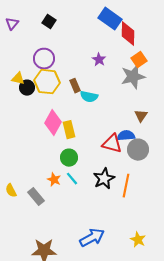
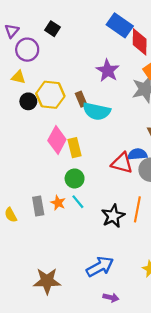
purple circle: (44, 59) -> (27, 50), moved
purple star: (99, 60) -> (108, 71), size x1.5
yellow triangle: (18, 79) -> (18, 77), moved
cyan semicircle: (89, 97) -> (97, 111), size x1.4
black star: (104, 179) -> (113, 216), moved
gray rectangle: (36, 197) -> (38, 206), moved, turned 30

